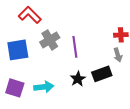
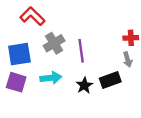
cyan arrow: (44, 87) -> (51, 78), moved
purple square: (15, 88) -> (16, 82), moved

